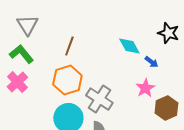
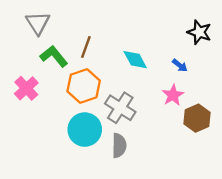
cyan diamond: (129, 46) -> (135, 60), moved
green L-shape: (21, 54) -> (54, 56), moved

